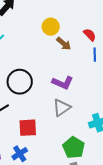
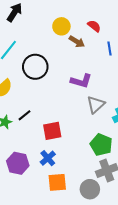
red semicircle: (90, 35) -> (94, 26), moved
black circle: (20, 82) -> (35, 67), moved
gray triangle: (62, 108) -> (96, 105), moved

